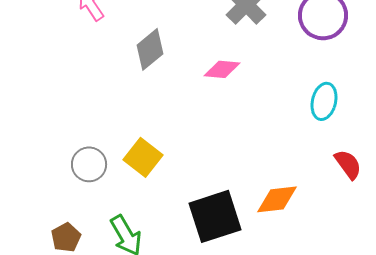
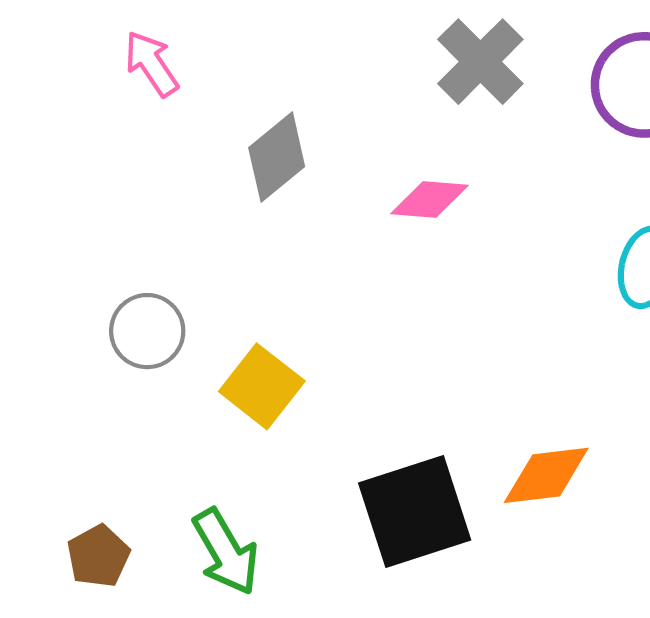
gray circle: (89, 164) -> (147, 331), moved

